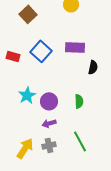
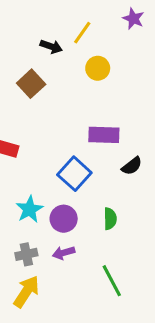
blue square: (41, 51) -> (74, 174), moved
black semicircle: (93, 67) -> (132, 166), turned 40
gray cross: (49, 145) -> (26, 254), moved

